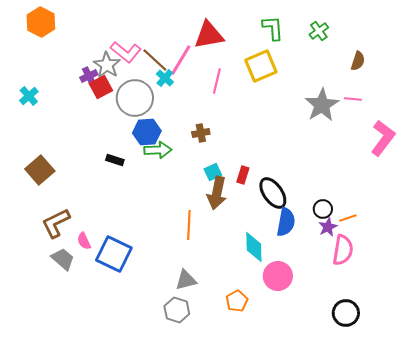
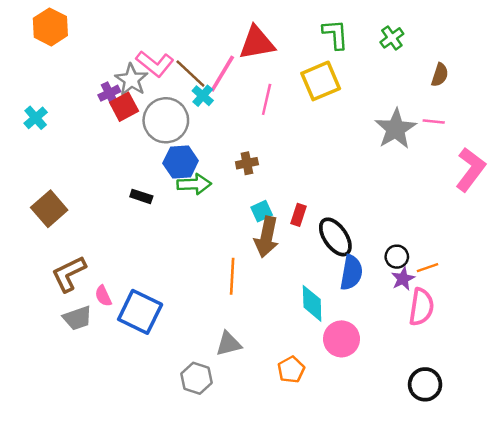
gray trapezoid: (63, 259) -> (77, 318), turned 120
gray hexagon: (177, 310) -> (197, 378), moved

